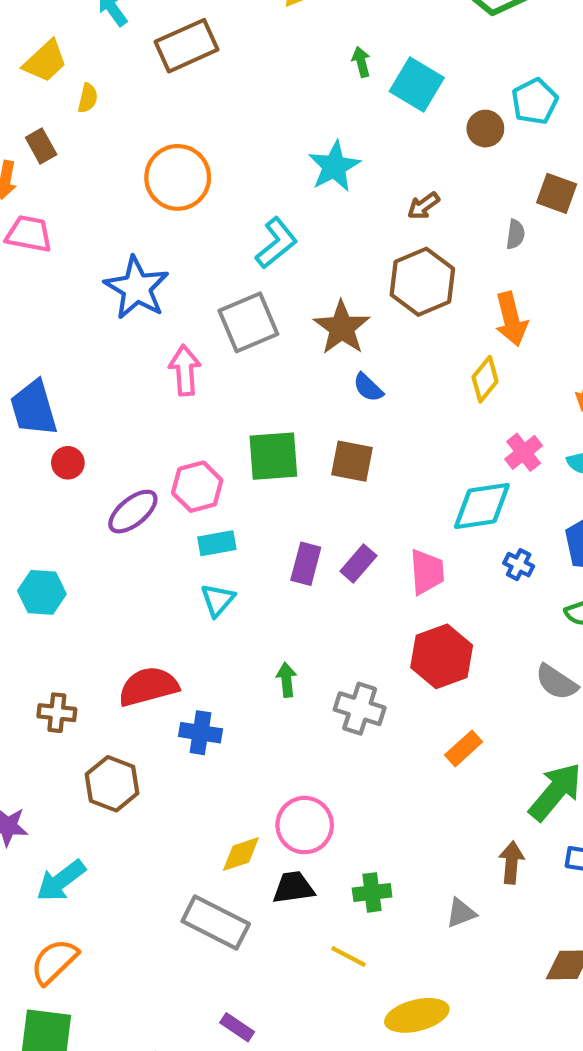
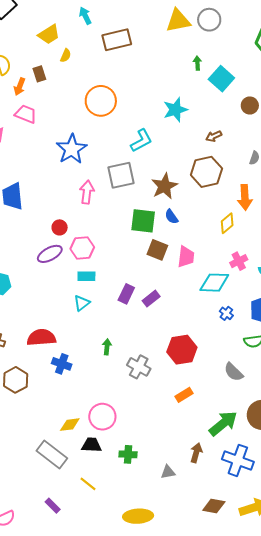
green square: (273, 456) -> (143, 221), moved
red circle: (68, 463) -> (60, 227), moved
pink trapezoid: (427, 572) -> (186, 257), moved
yellow line: (348, 957) -> (88, 484), moved

